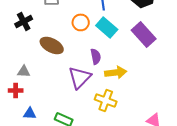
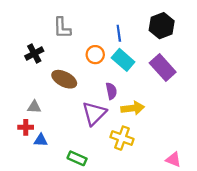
blue triangle: (30, 113) -> (41, 140), moved

